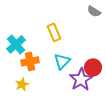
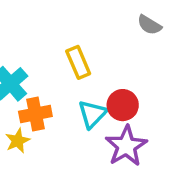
red circle: (93, 67) -> (123, 105), moved
yellow star: (22, 84) -> (18, 141), moved

